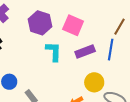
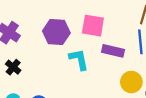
purple rectangle: (85, 51) -> (113, 51), turned 48

